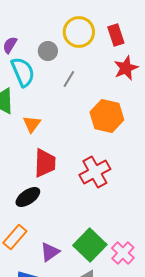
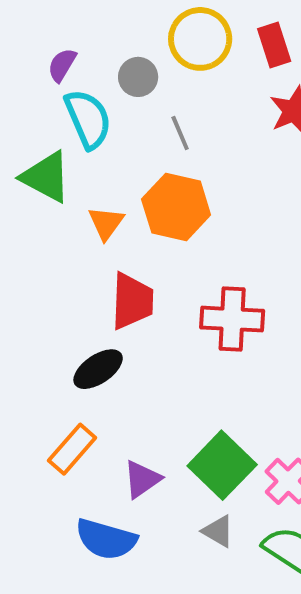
gray line: (69, 79) -> (180, 133), turned -54
orange hexagon: (107, 116) -> (176, 207), moved
red cross: (95, 172) -> (232, 319), turned 32

